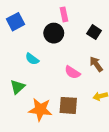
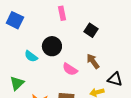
blue square: (16, 22) -> (15, 20), turned -36
black circle: (54, 33) -> (52, 46), moved

